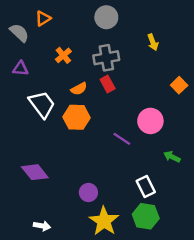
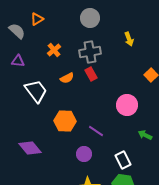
orange hexagon: (77, 117) -> (65, 121), moved
purple line: (122, 139) -> (96, 131), moved
purple circle: (88, 192) -> (84, 154), moved

